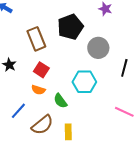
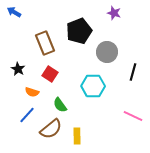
orange semicircle: (38, 90) -> (32, 92), moved
green semicircle: (60, 101) -> (60, 105), moved

